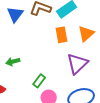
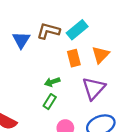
green arrow: (13, 62) -> (52, 82), moved
green rectangle: (39, 81) -> (50, 102), moved

